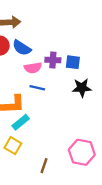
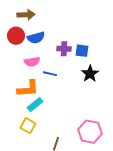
blue semicircle: (22, 48) -> (36, 38), turned -48
pink semicircle: (33, 68) -> (32, 62), moved
black star: (82, 88) -> (90, 74), turned -30

